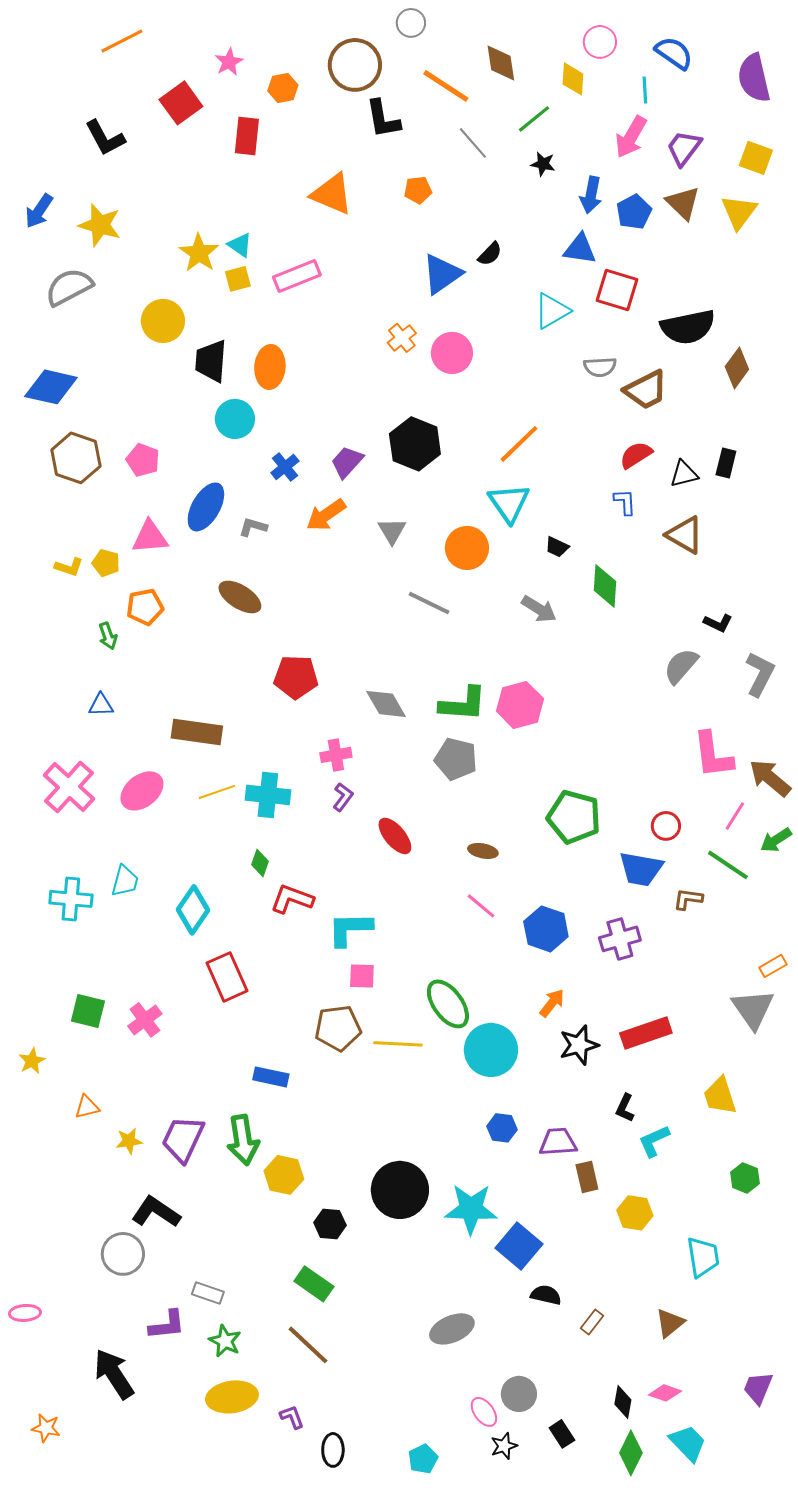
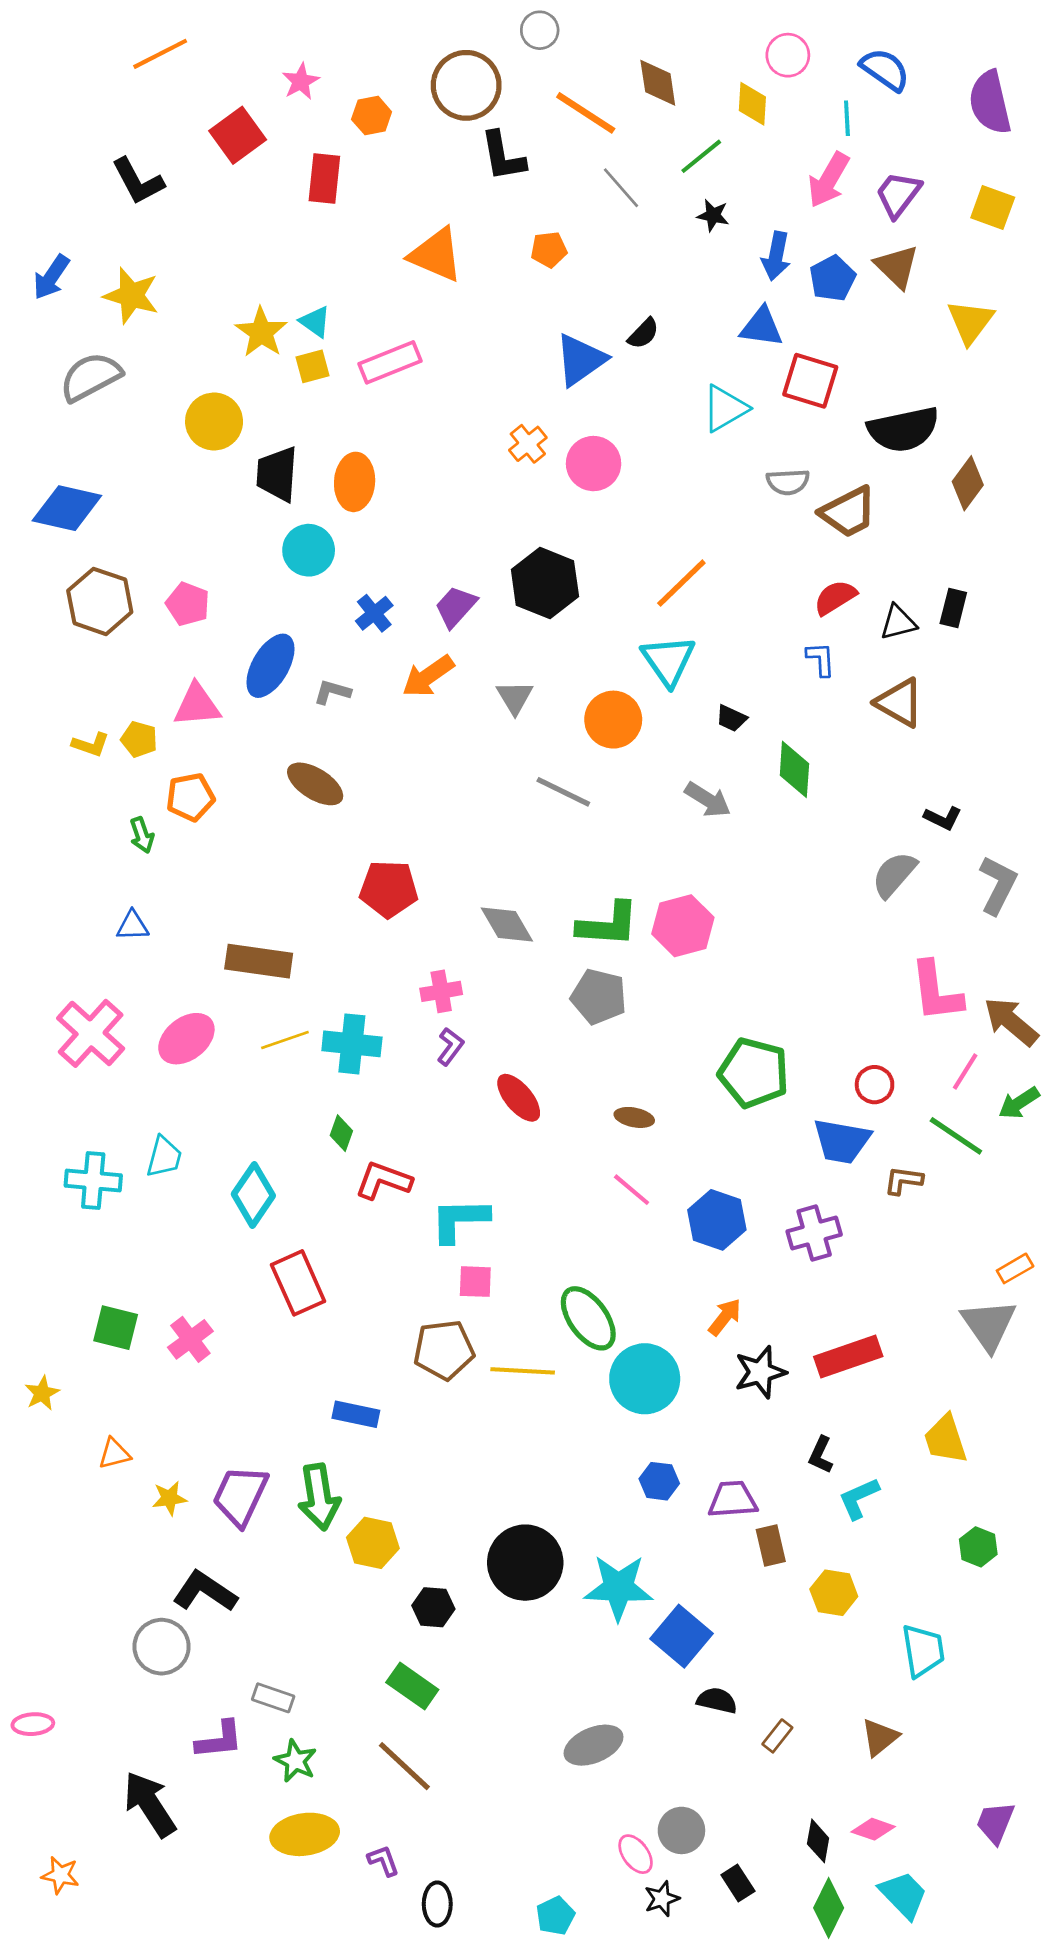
yellow triangle: (739, 212) -> (970, 322), moved

